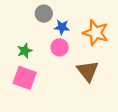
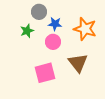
green star: (25, 51) -> (27, 31), moved
pink square: (25, 78) -> (45, 73), moved, turned -35

